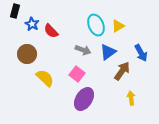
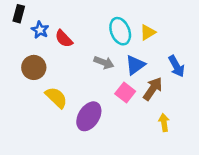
pink square: (77, 74) -> (125, 93), moved
purple ellipse: (84, 99) -> (89, 116), moved

